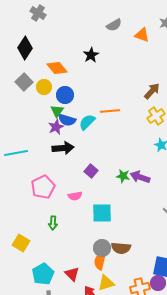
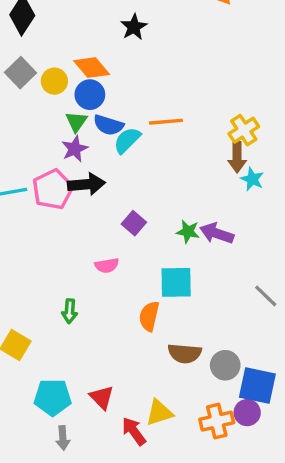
orange diamond: (57, 68) -> (92, 68), moved
brown arrow: (152, 91) -> (237, 157), moved, turned 138
blue semicircle: (67, 120) -> (108, 125), moved
pink pentagon: (43, 187) -> (53, 189), moved
cyan square: (102, 213) -> (176, 282), moved
gray circle: (102, 248) -> (225, 365), moved
orange semicircle: (100, 261) -> (149, 316), moved
cyan pentagon: (43, 274) -> (53, 397), turned 30

